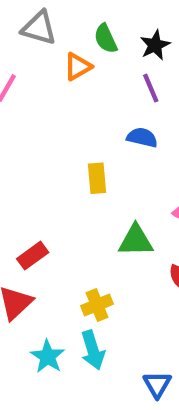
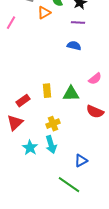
purple line: (151, 88) -> (78, 23), turned -64
yellow rectangle: (97, 178) -> (47, 91), moved
blue triangle: (157, 384) -> (81, 161), turned 32

